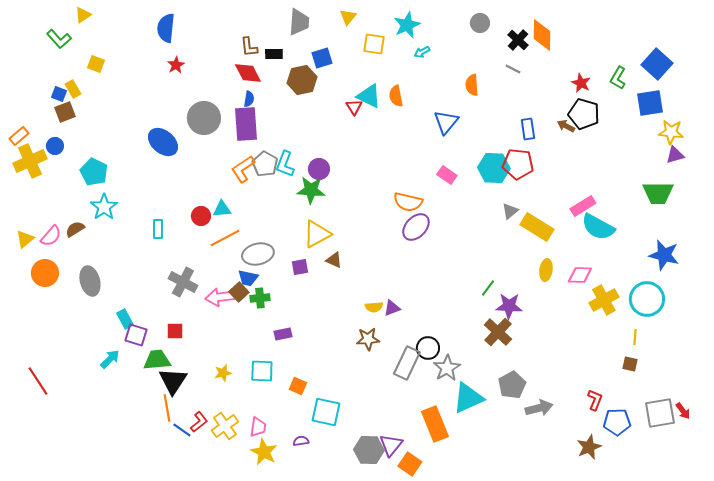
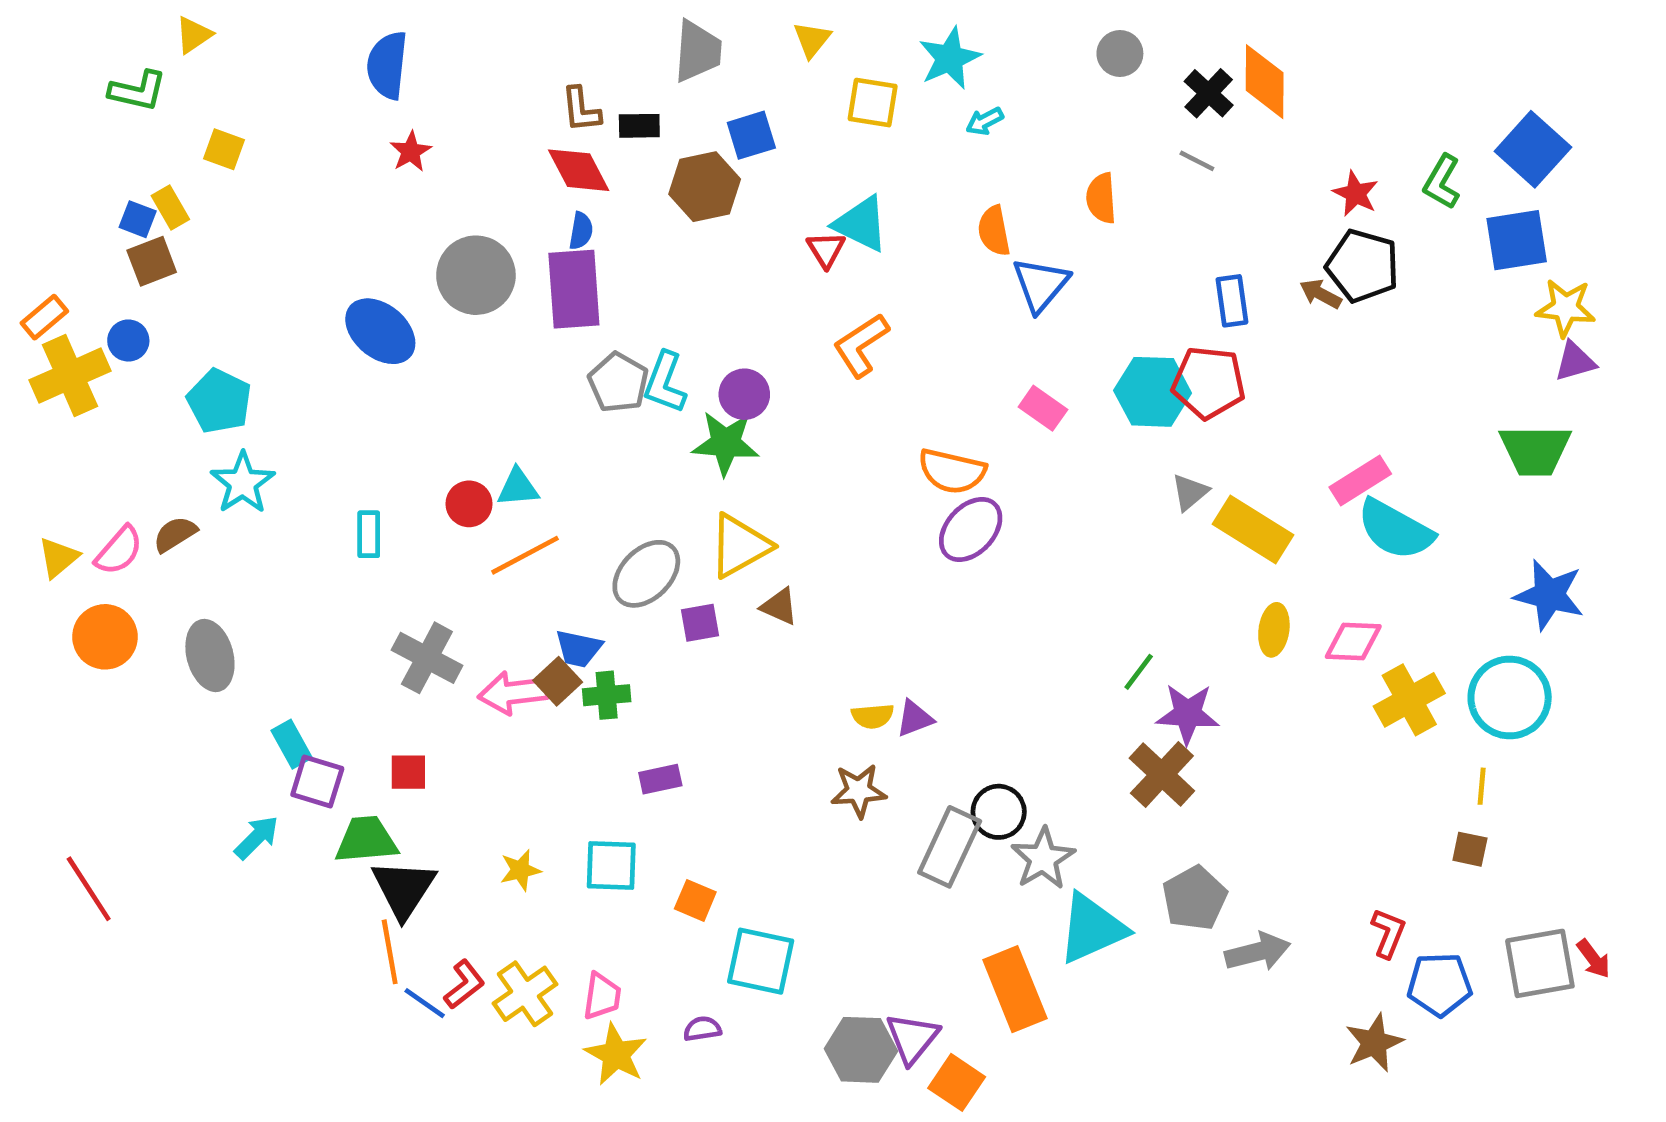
green L-shape: (59, 39) -> (138, 91), turned -35
orange semicircle: (396, 96) -> (994, 231), moved
orange L-shape: (243, 169) -> (861, 345), moved
gray ellipse: (258, 254) -> (646, 574), moved, turned -32

